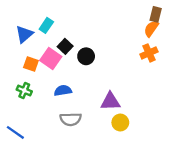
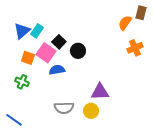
cyan rectangle: (46, 25) -> (37, 31), moved
orange semicircle: (151, 29) -> (125, 23), moved
blue semicircle: (63, 90) -> (57, 70), moved
yellow circle: (120, 123) -> (91, 111), moved

